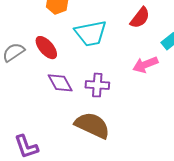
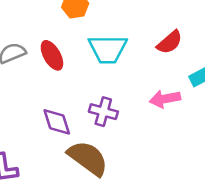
purple diamond: (60, 83) -> (57, 122), moved

